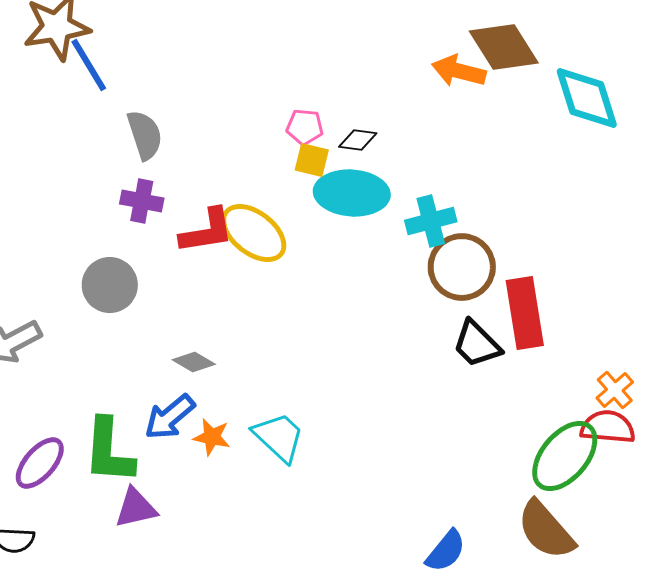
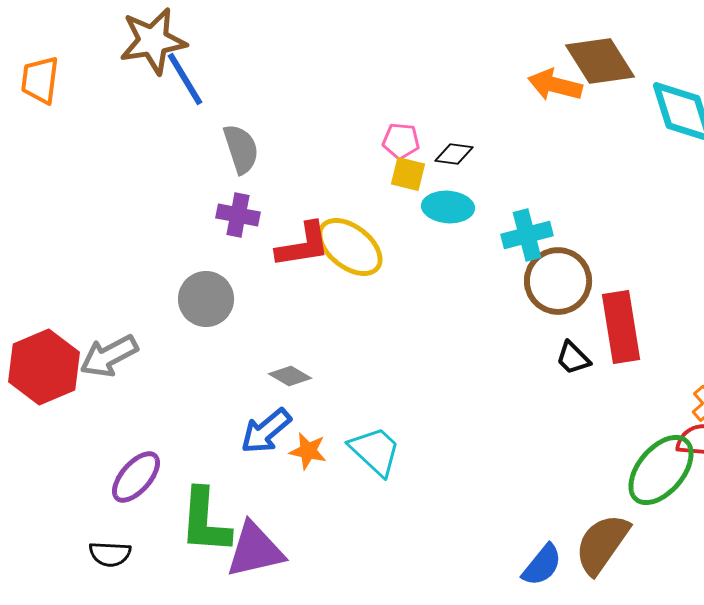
cyan ellipse: (352, 193) -> (448, 207), size x0.7
black trapezoid: (477, 344) -> (573, 358), size x0.7
green L-shape: (109, 451) -> (205, 521), moved
purple triangle: (136, 508) -> (255, 550), moved, size x1.4
brown semicircle: (546, 530) -> (602, 544), moved, turned 76

